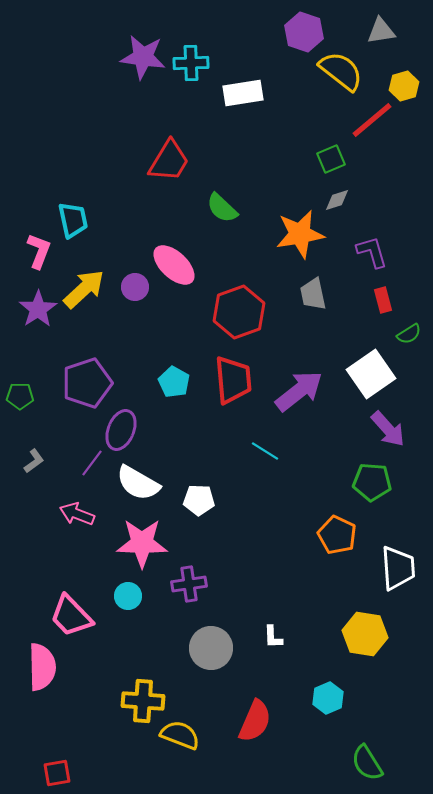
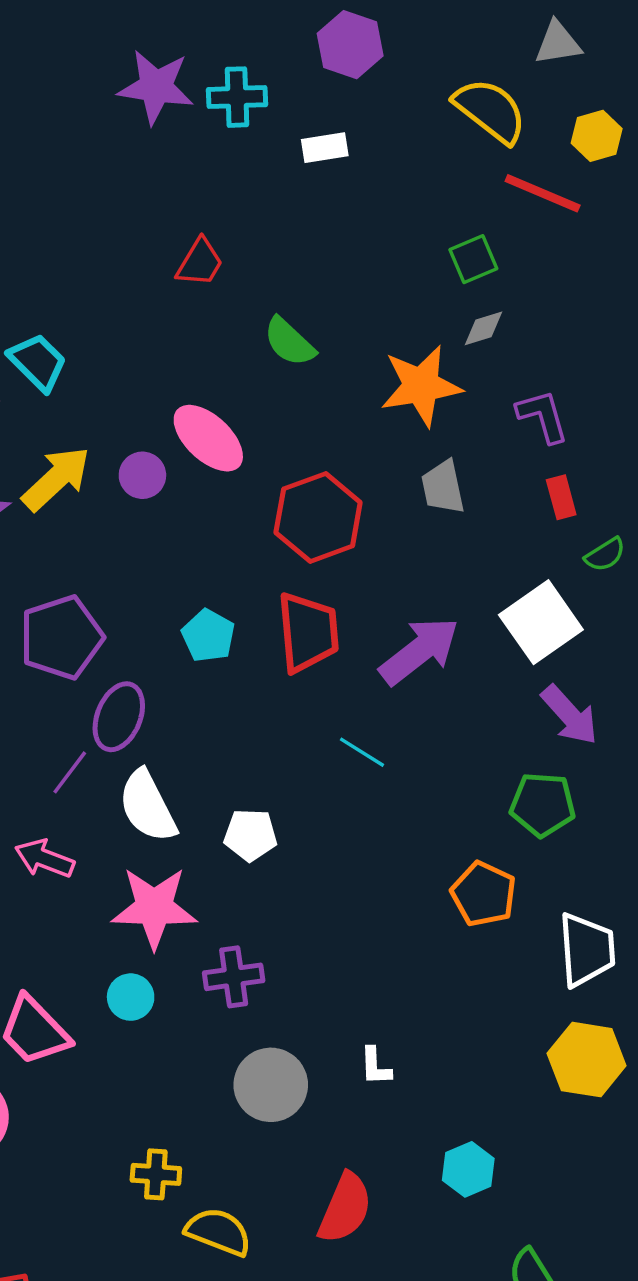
purple hexagon: (304, 32) -> (350, 45), moved
white rectangle: (243, 93) -> (325, 148), size x0.7
red line: (372, 120) -> (543, 193), turned 63
red trapezoid: (169, 161) -> (200, 263), size x0.7
cyan trapezoid: (73, 220) -> (38, 362), turned -33
white semicircle: (138, 483) -> (147, 806), turned 33
yellow hexagon: (365, 634) -> (587, 1060), moved
yellow cross: (143, 701) -> (156, 1174), size x0.7

